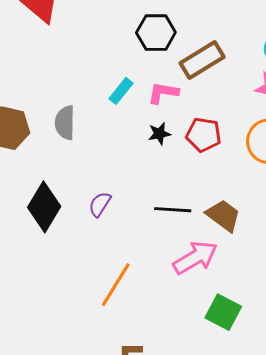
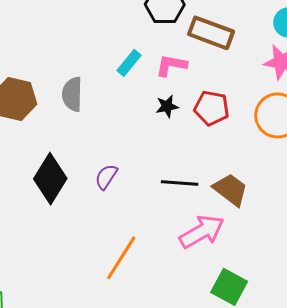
brown rectangle: (202, 60) -> (211, 33), turned 51

